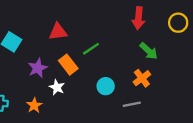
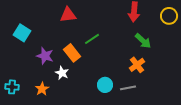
red triangle: (58, 32) -> (68, 15), moved
purple star: (38, 68) -> (45, 56), turned -30
cyan circle: (106, 86) -> (105, 85), moved

